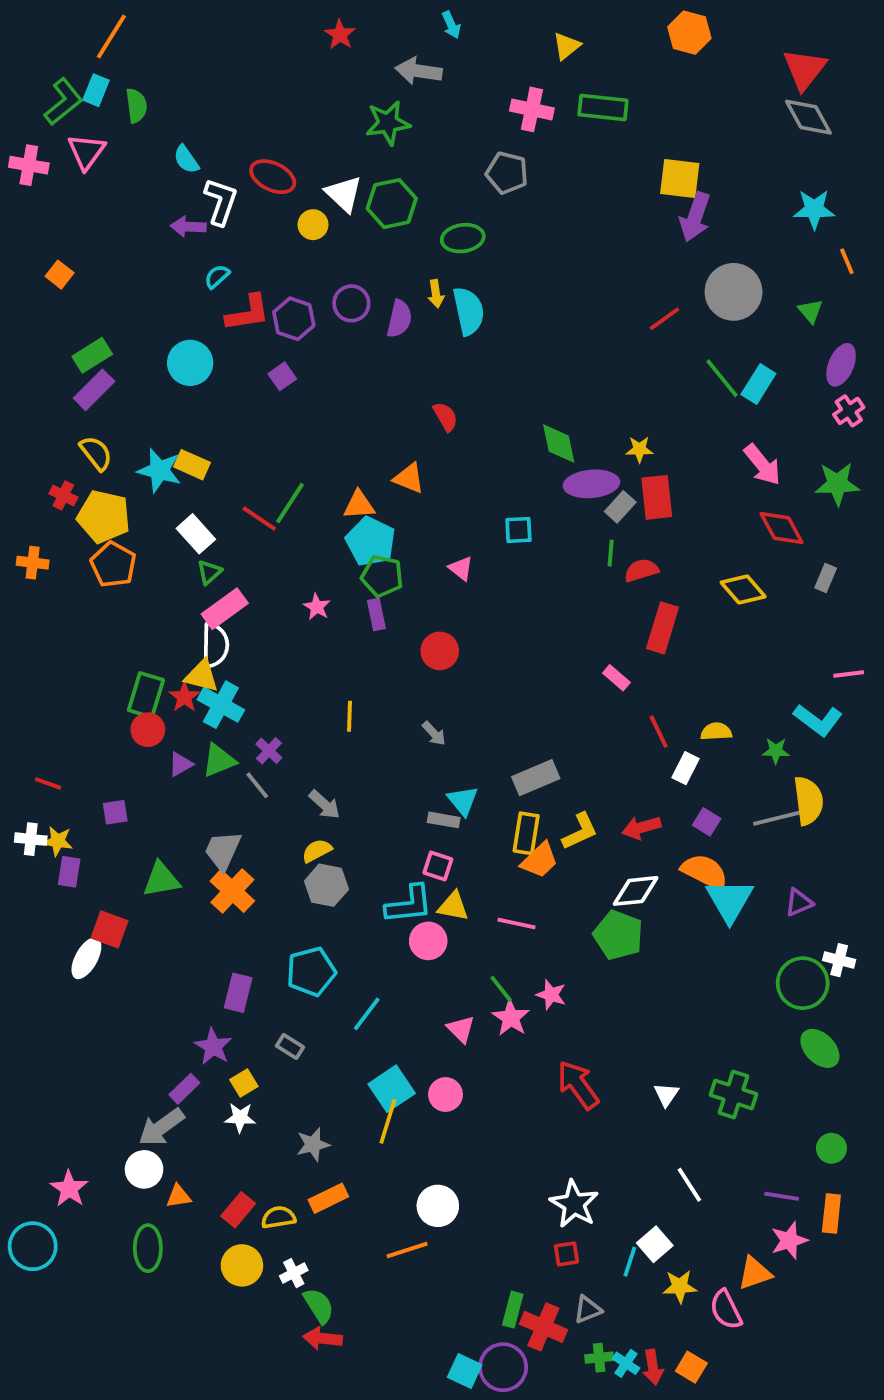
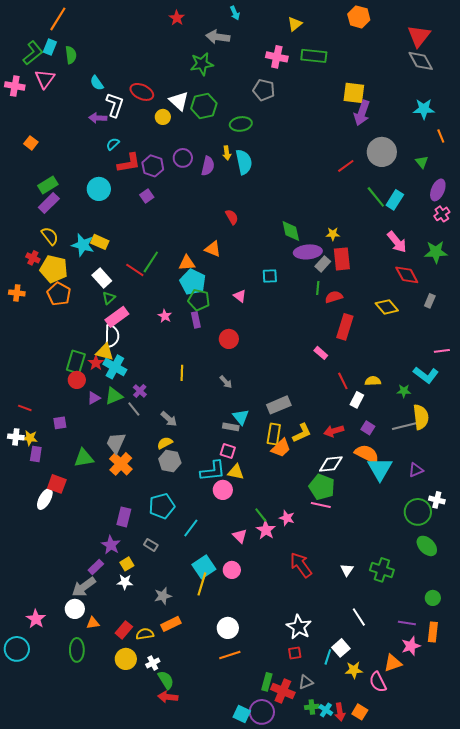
pink line: (517, 924) -> (321, 505), moved
orange line: (407, 1250) -> (230, 655), moved

